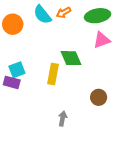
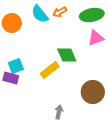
yellow rectangle: (53, 74) -> (50, 70), turned 42
brown circle: (99, 97) -> (93, 92), size x1.5

